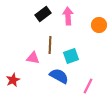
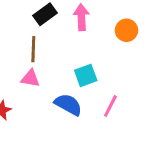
brown line: (50, 45) -> (33, 49), moved
pink line: (88, 86) -> (110, 106), moved

